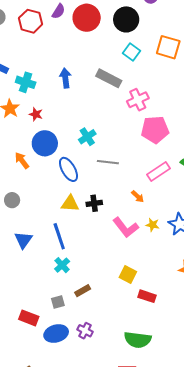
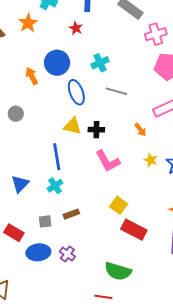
red star: (36, 114) -> (76, 28), moved
pink L-shape: (126, 227) -> (108, 161), moved
blue triangle: (23, 240) -> (20, 184), moved
red rectangle: (147, 296) -> (134, 230), size x1.4

